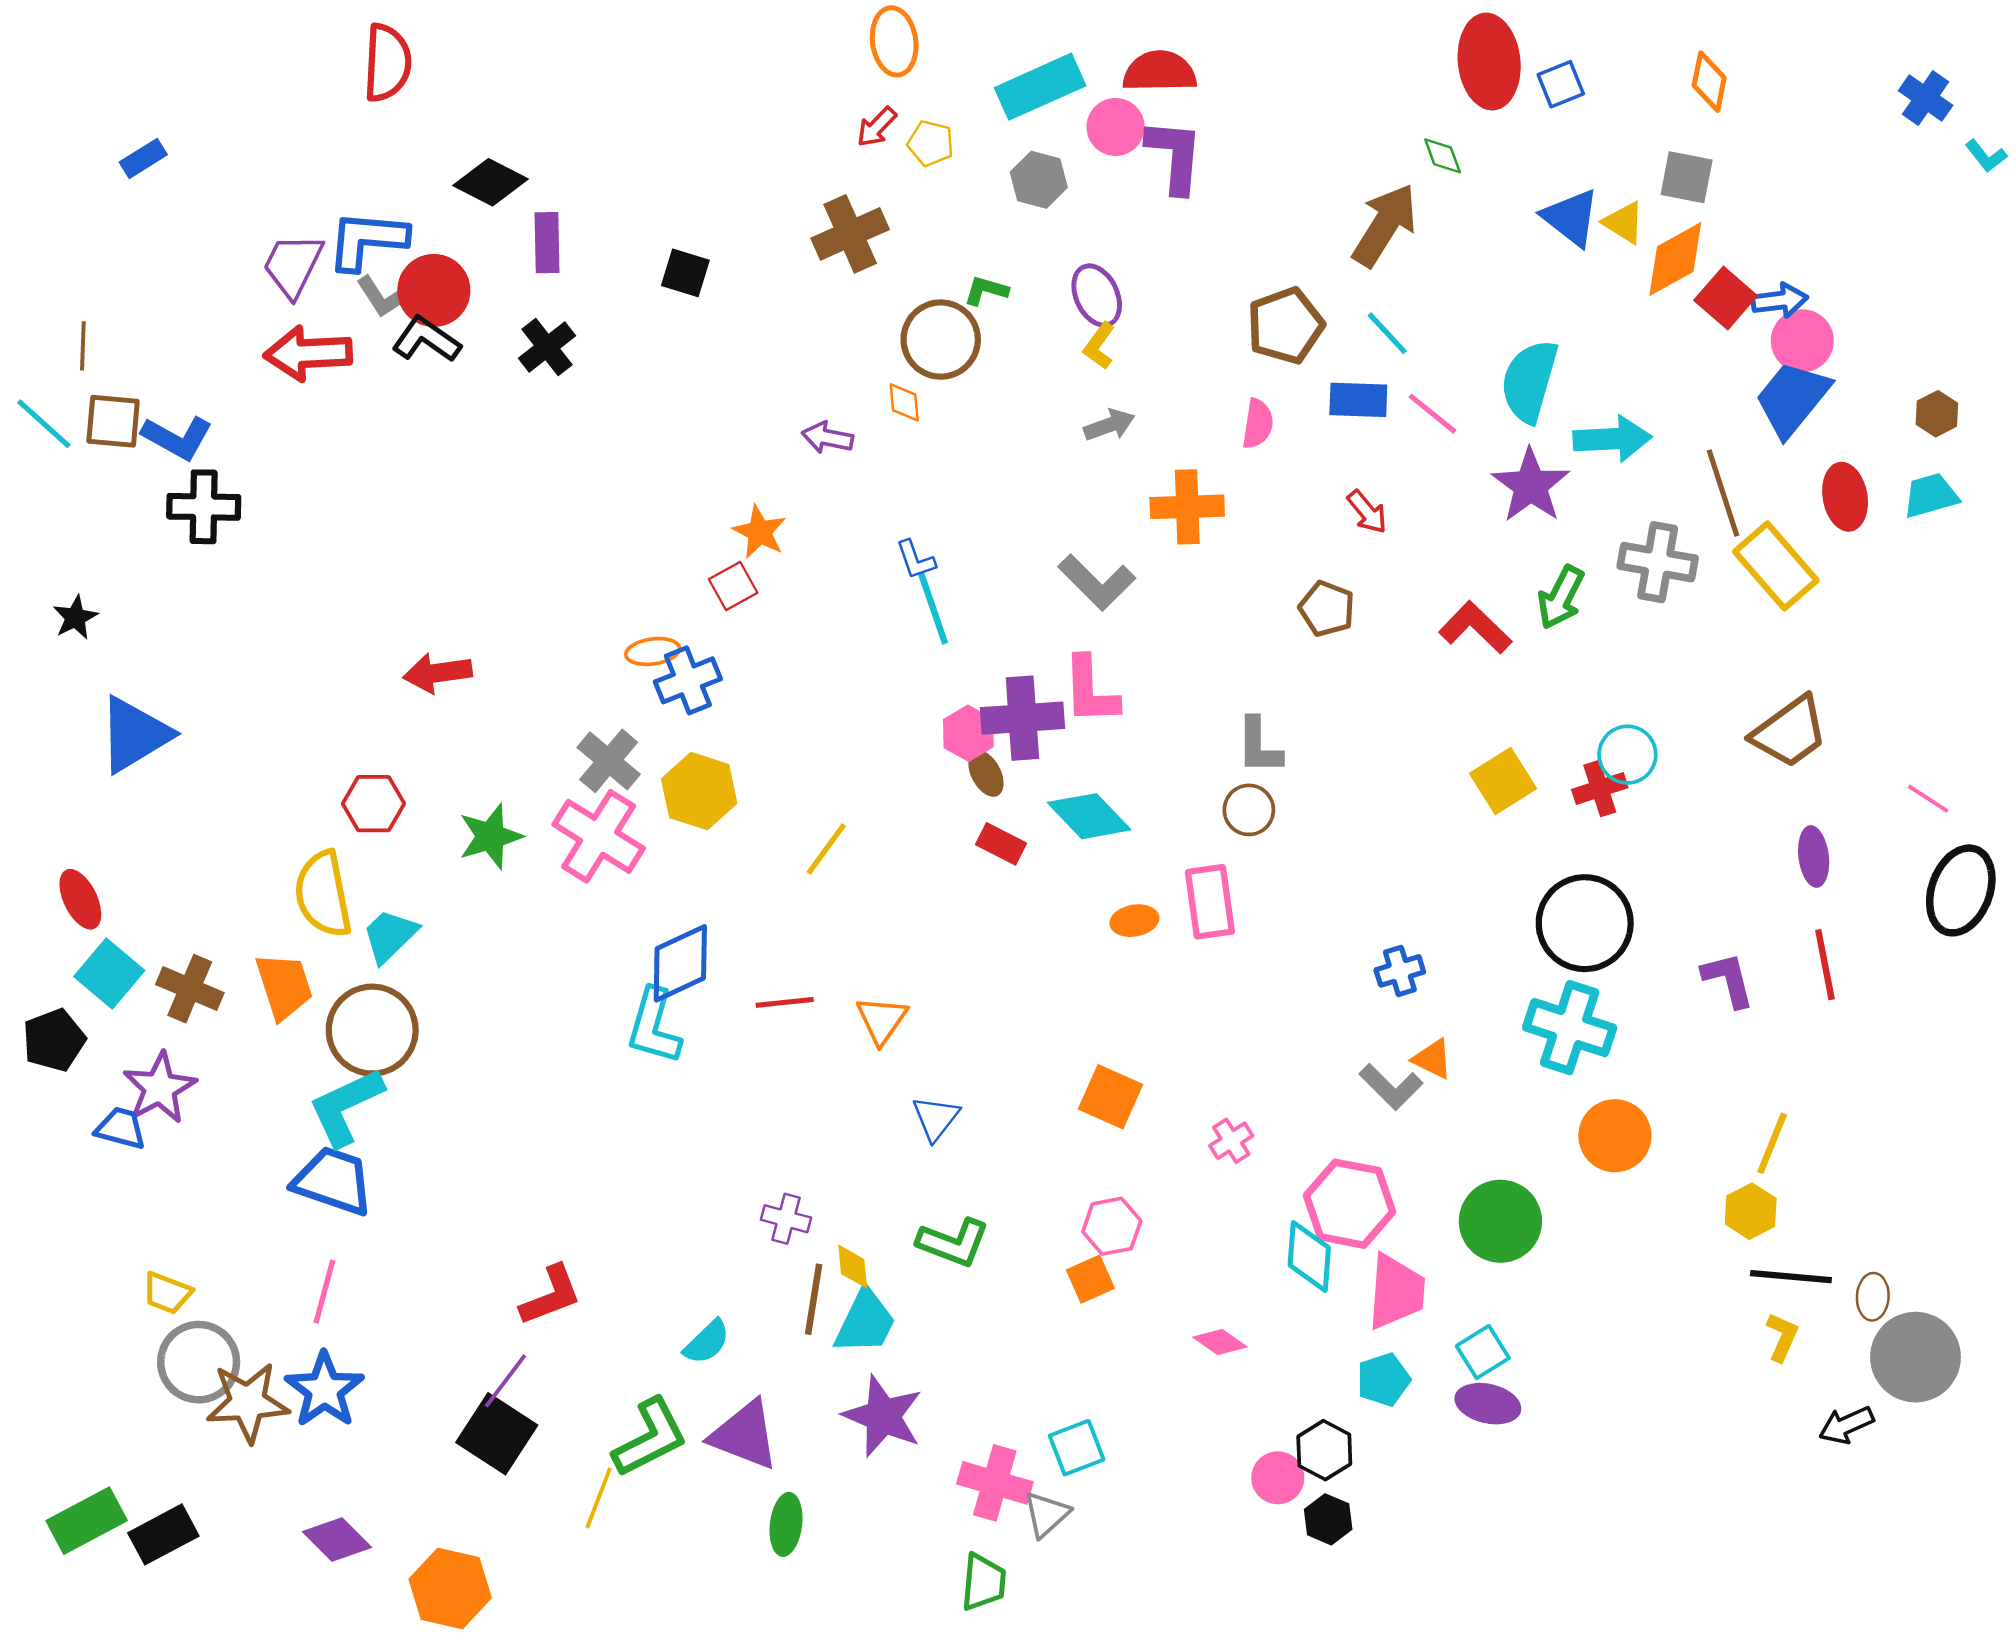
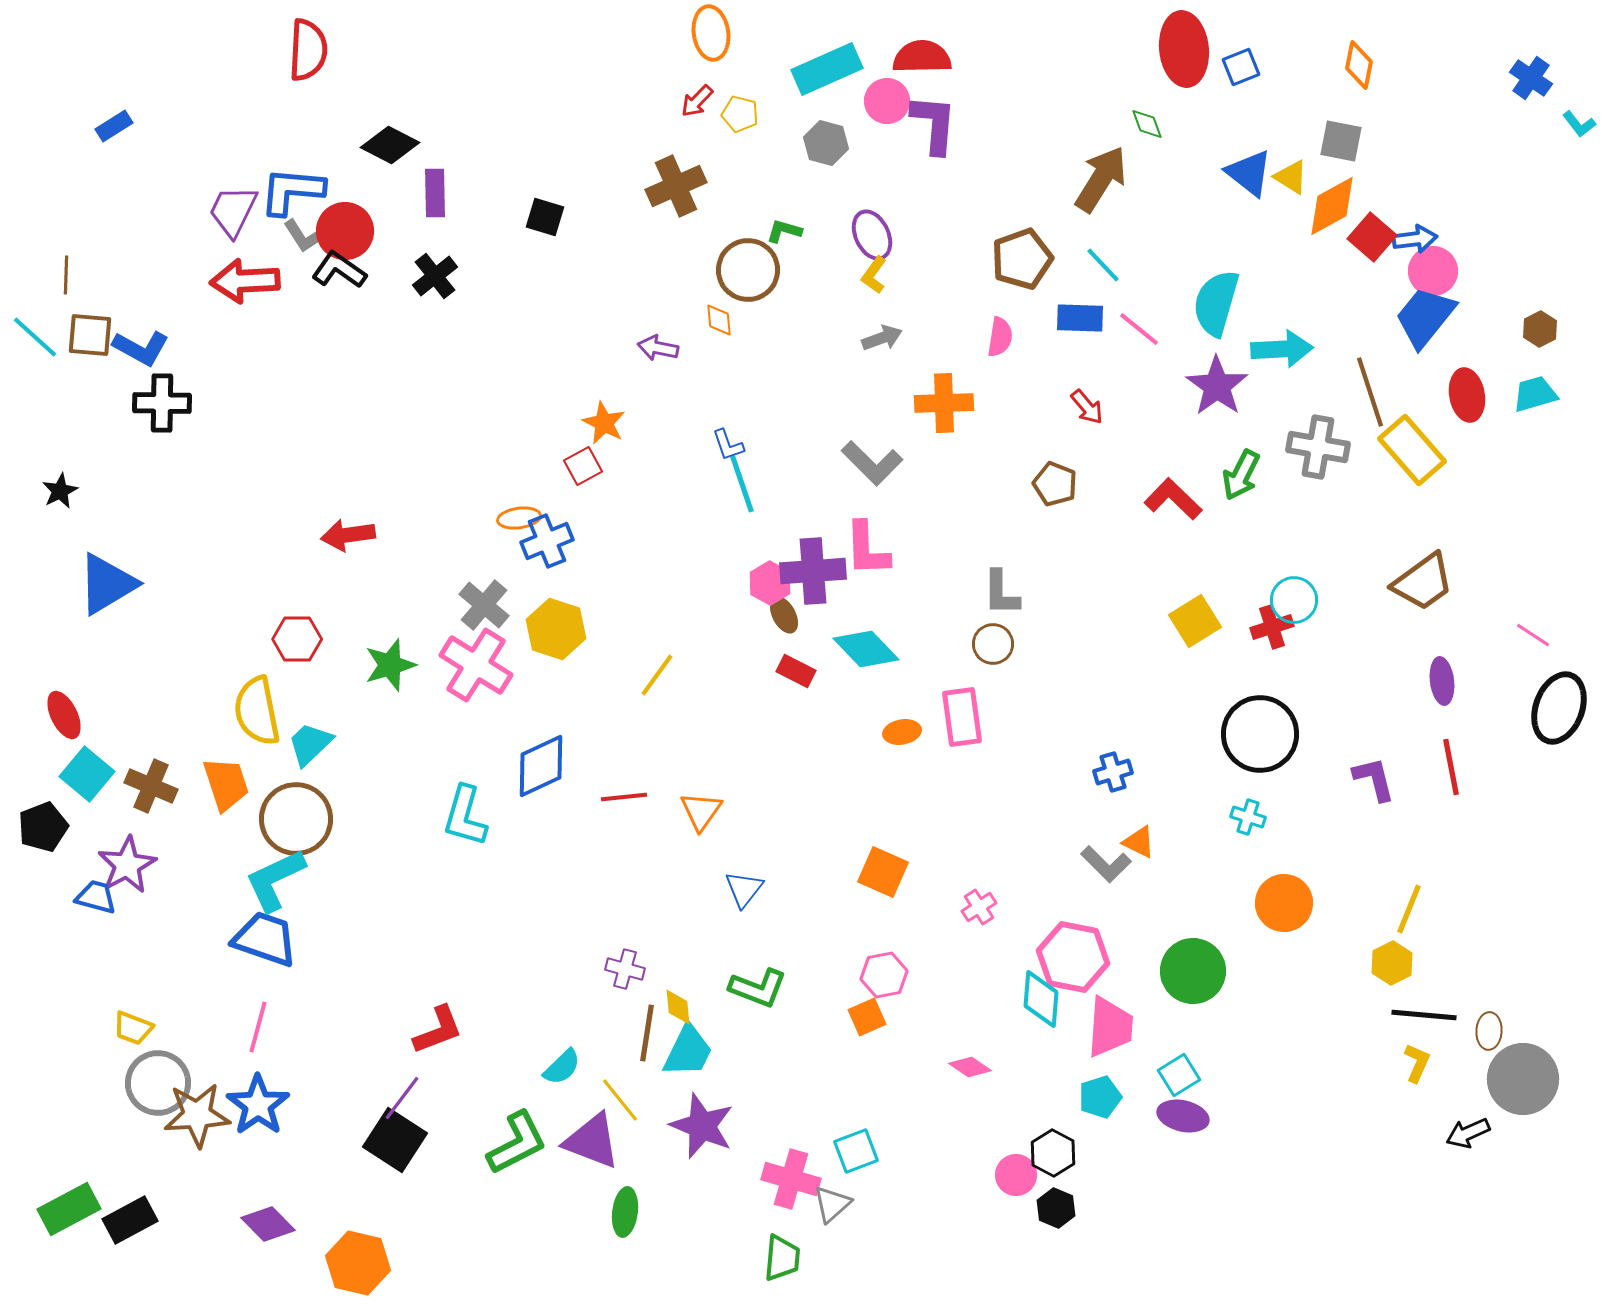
cyan L-shape: (654, 1026) -> (465, 816), moved
cyan cross: (1570, 1028) -> (1248, 817), size x0.5
yellow line: (599, 1498) -> (620, 1100), moved, turned -60

